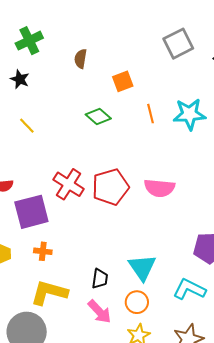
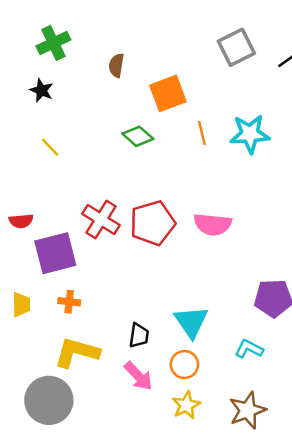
orange square: (123, 81) -> (168, 93), size x1.4
cyan L-shape: (189, 289) -> (249, 349), size x0.7

